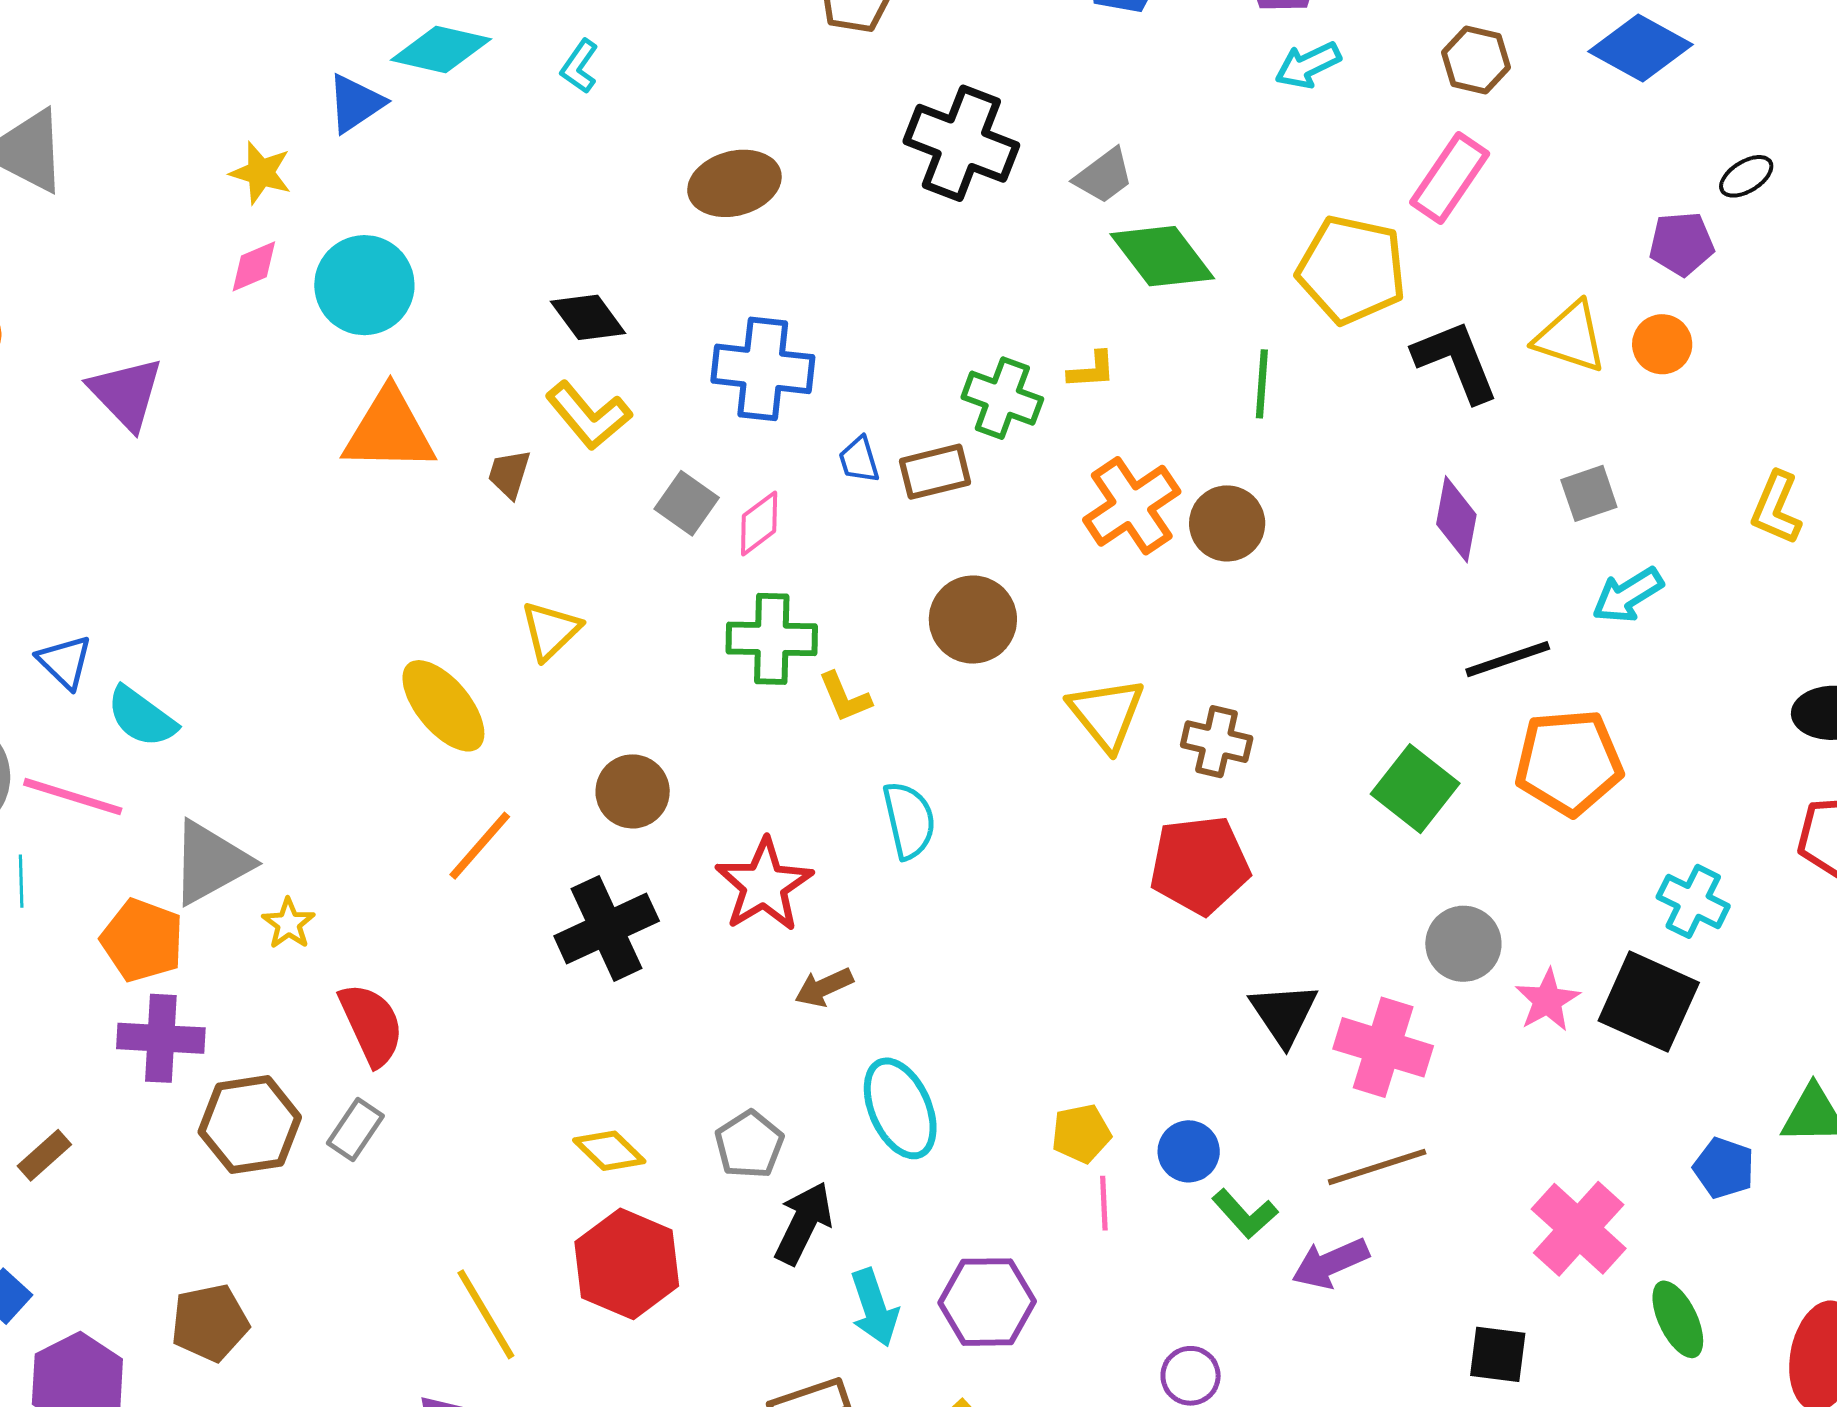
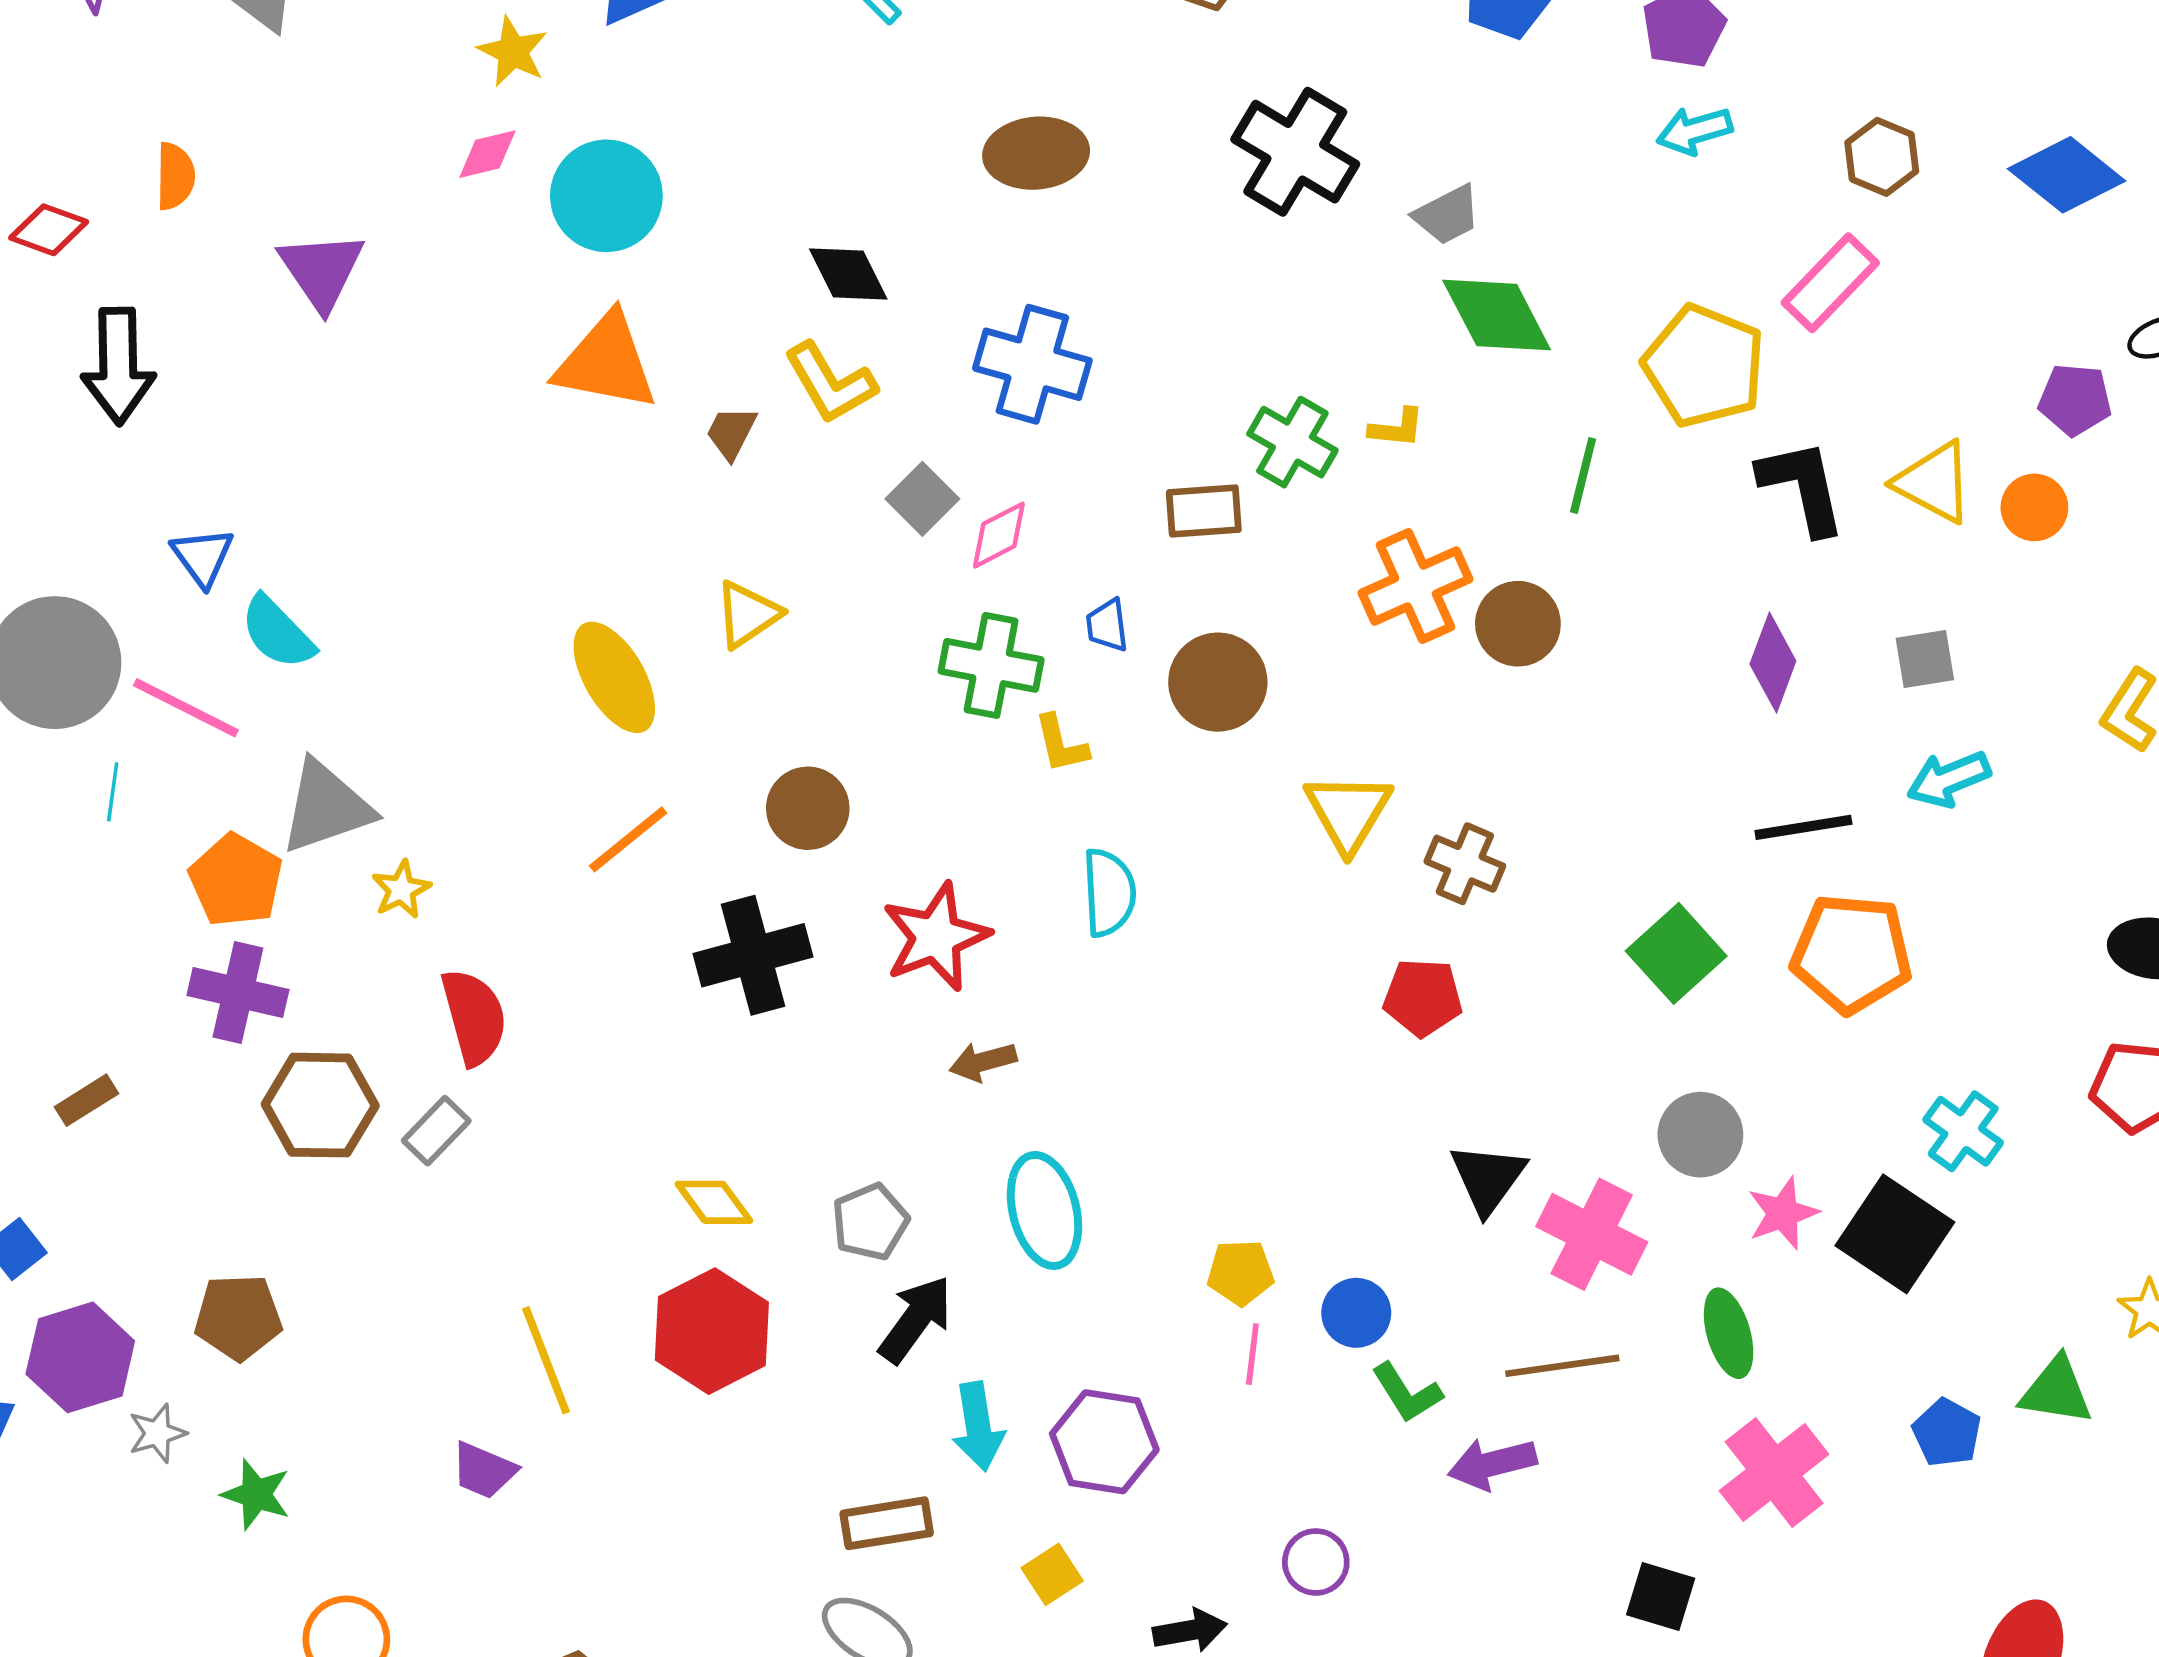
blue trapezoid: (859, 460) -> (1107, 625), moved
red pentagon: (1200, 865) -> (1423, 997), size x0.7
green ellipse: (1678, 1319) -> (1729, 1333), moved

